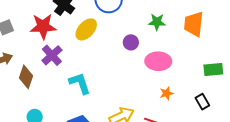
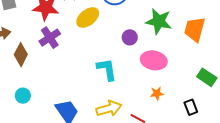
green star: (157, 22) -> (159, 21), size x1.5
green rectangle: (213, 69) -> (207, 77), turned 30
cyan L-shape: (80, 83) -> (107, 69), moved

